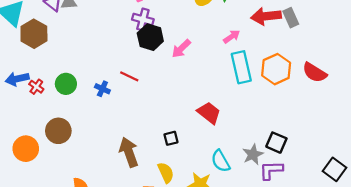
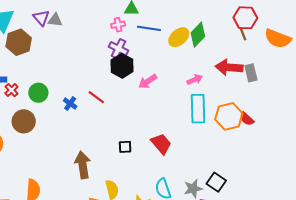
red semicircle: (315, 73) -> (247, 119), moved, size x0.7
brown circle: (58, 131) -> (24, 121), moved
black square: (171, 138) -> (125, 147), moved

